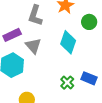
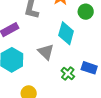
gray triangle: (33, 46) -> (46, 52), moved

